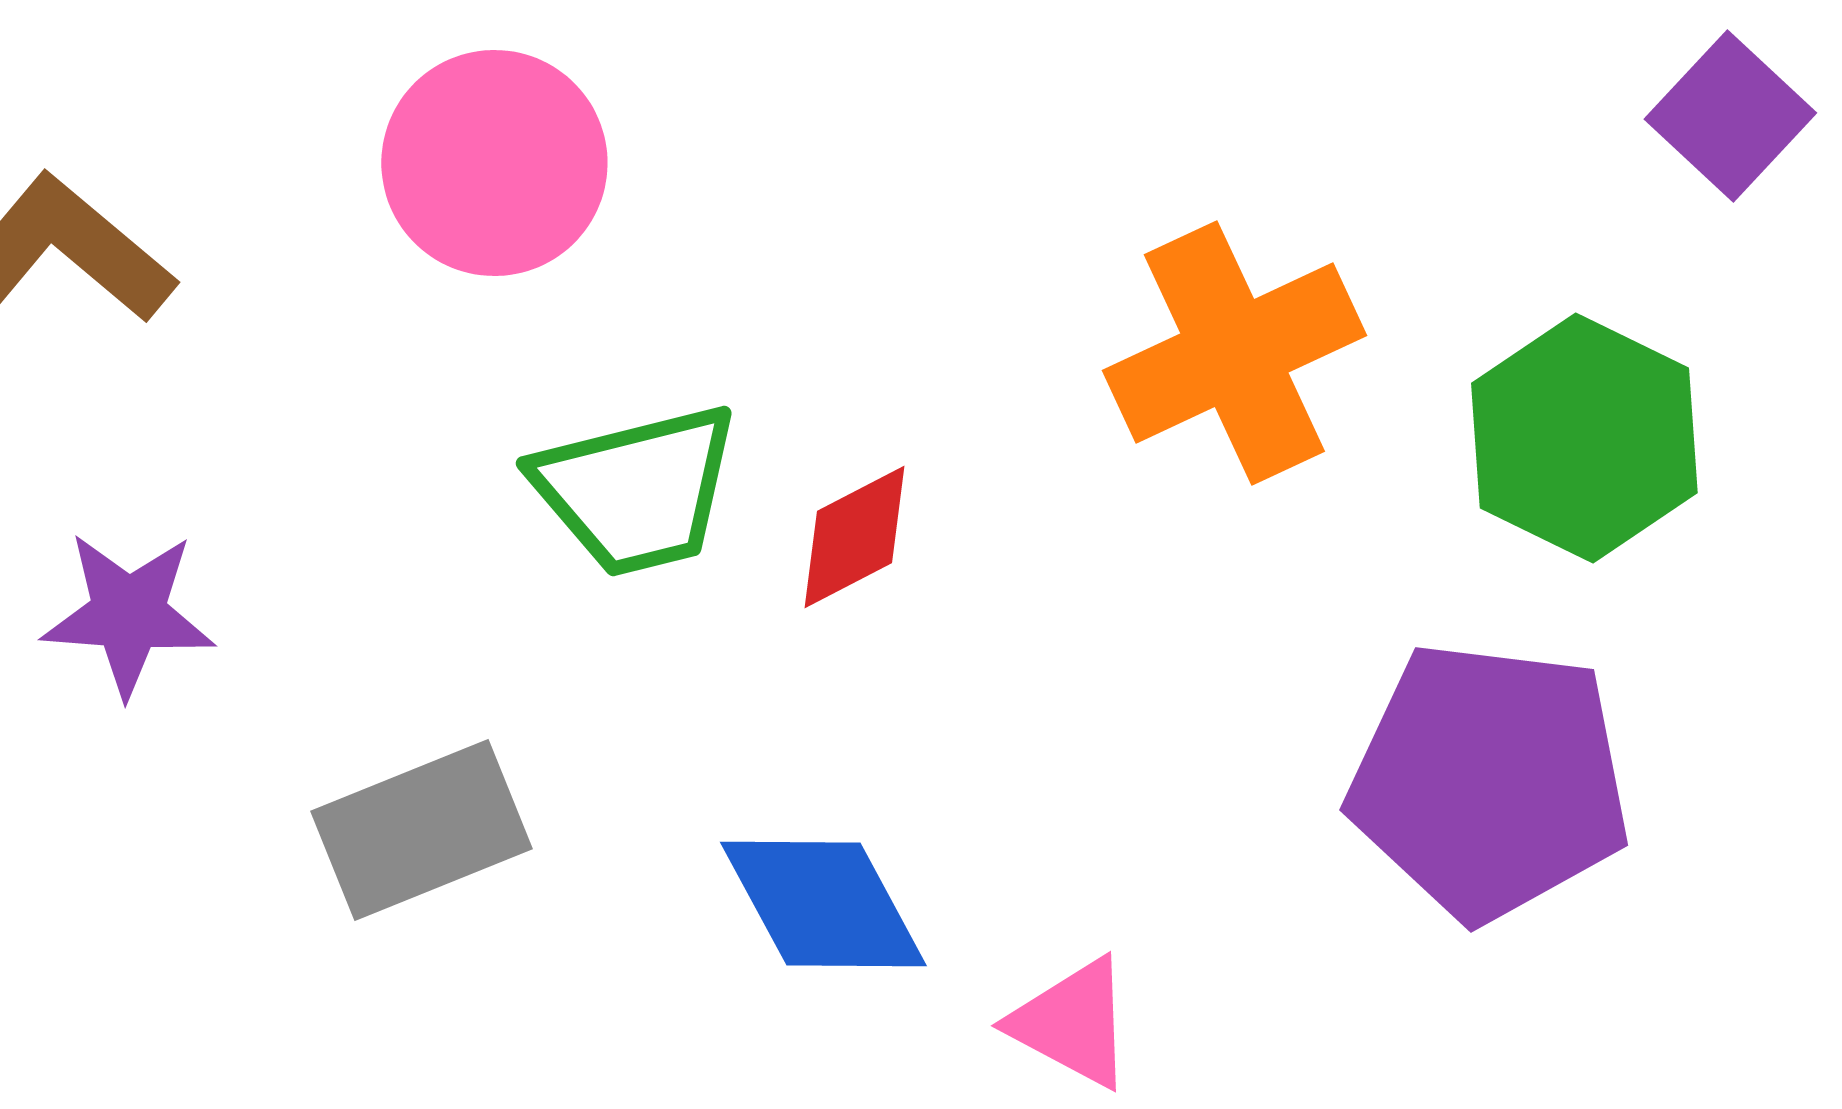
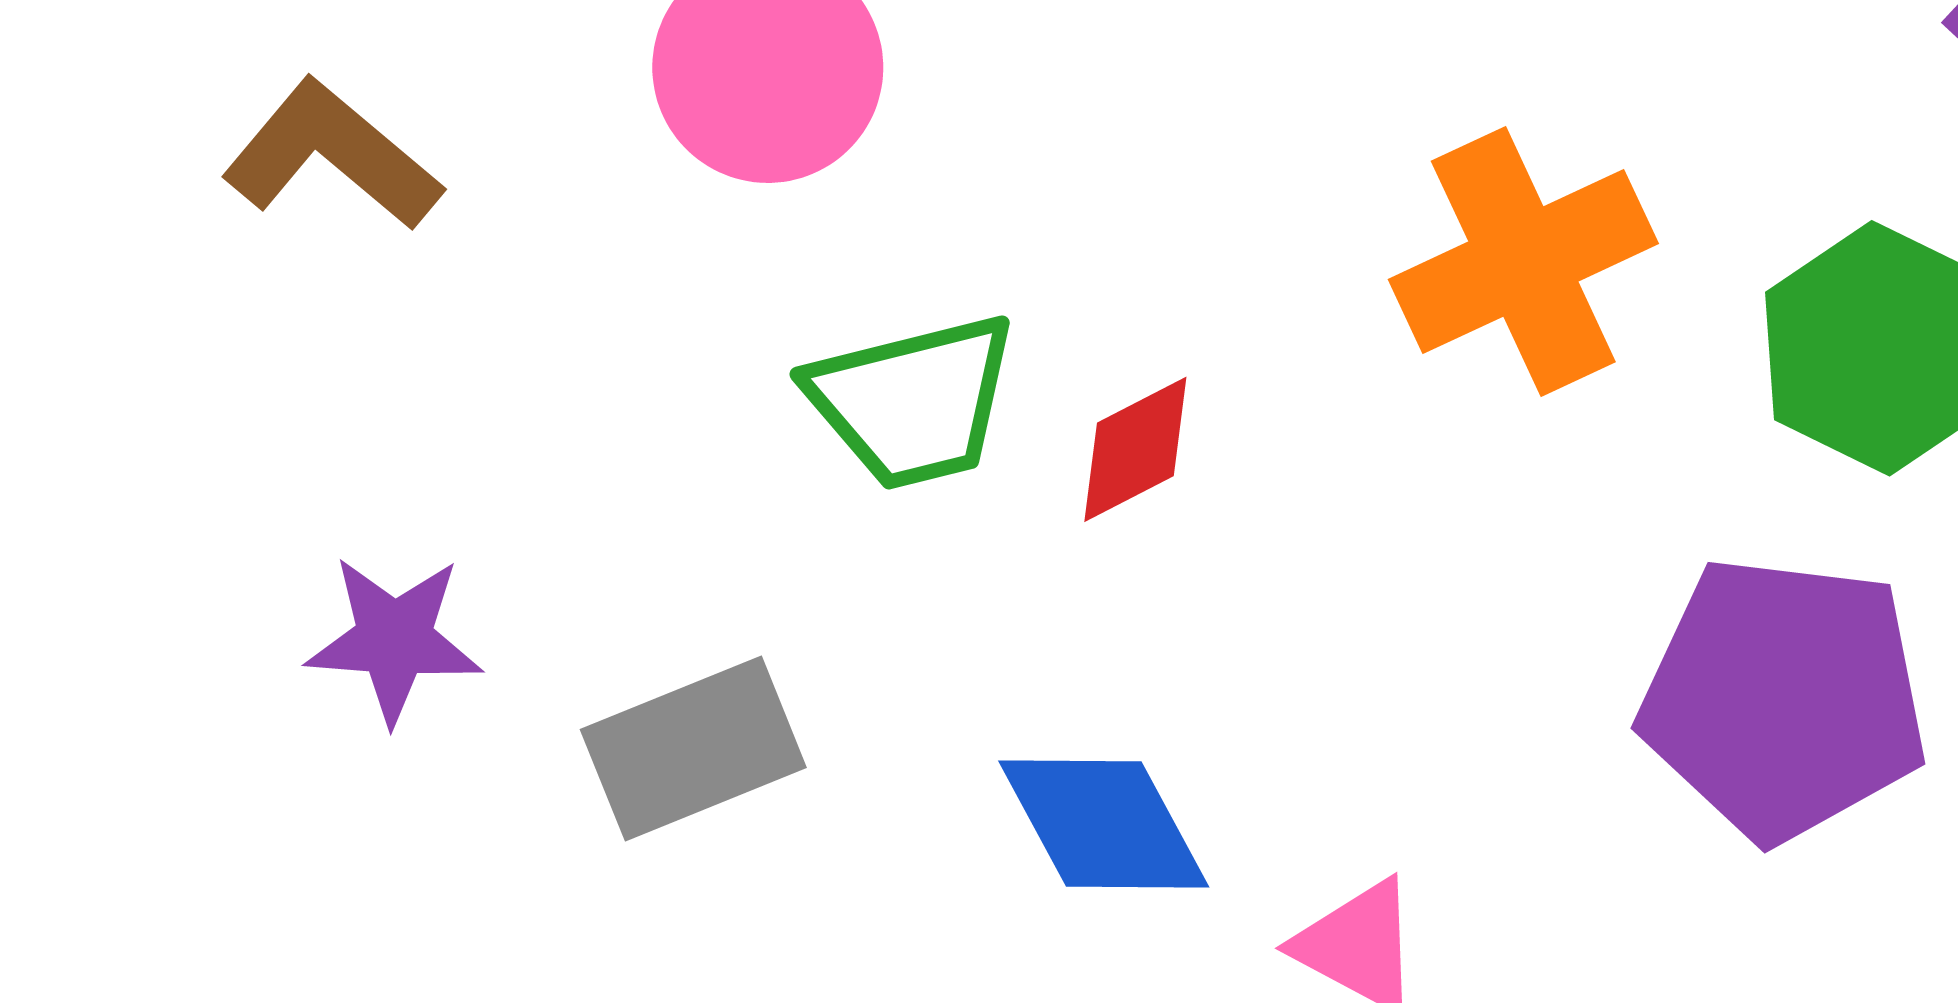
purple star: (128, 614) -> (394, 639), moved

